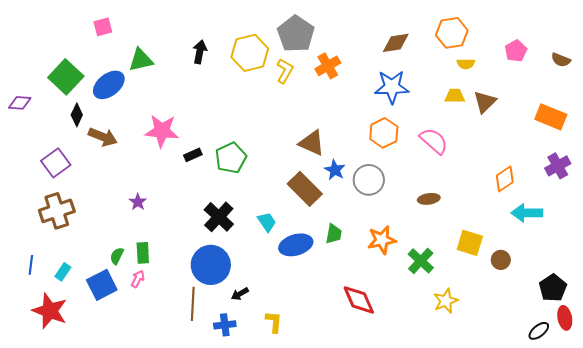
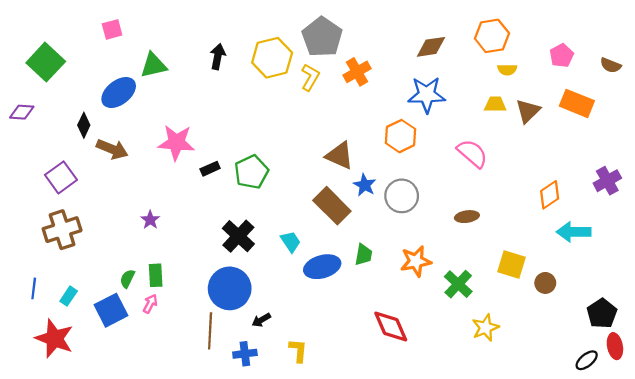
green square: (66, 77) -> (46, 62), moved
orange rectangle: (551, 117) -> (577, 103), moved
orange hexagon: (384, 133) -> (401, 136), moved

